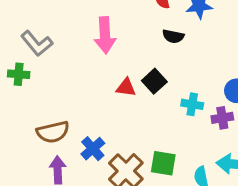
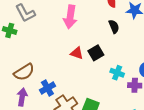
black semicircle: (173, 36) -> (114, 27), turned -136
brown semicircle: (53, 132) -> (24, 72), turned -30

